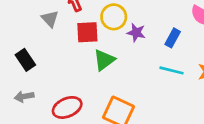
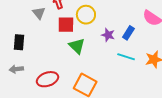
purple star: (136, 33) -> (108, 35), moved
black rectangle: (25, 60) -> (19, 42), turned 35
green triangle: (104, 60) -> (77, 46), turned -42

